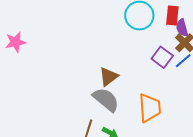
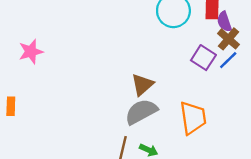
gray semicircle: (106, 100) -> (141, 112), turned -64

